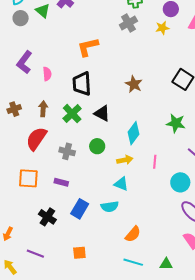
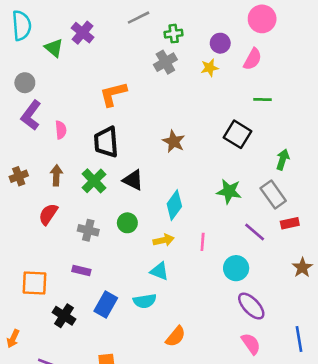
gray circle: (21, 18) -> (25, 83), moved
red semicircle: (36, 139) -> (48, 214), size x0.7
orange square: (28, 178) -> (34, 283), moved

